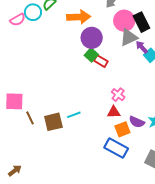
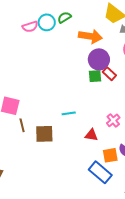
green square: (91, 55) -> (95, 76), turned 32
red rectangle: (101, 61) -> (109, 74), moved
red triangle: (114, 112) -> (91, 135), moved
cyan line: (74, 115) -> (69, 113), moved

